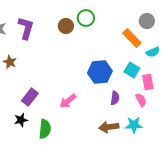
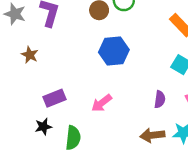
blue hexagon: (100, 72) -> (114, 51), moved
purple rectangle: (30, 97) -> (54, 98), turned 30

